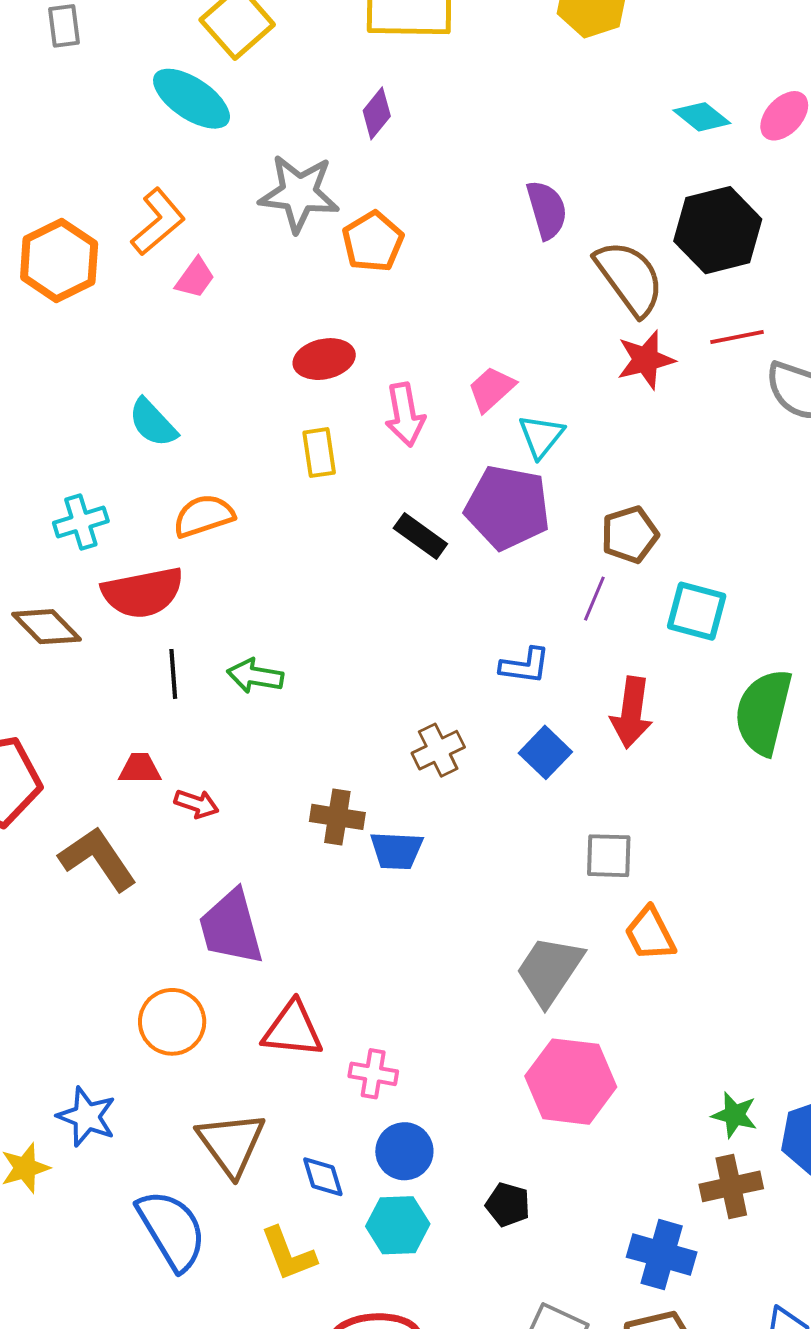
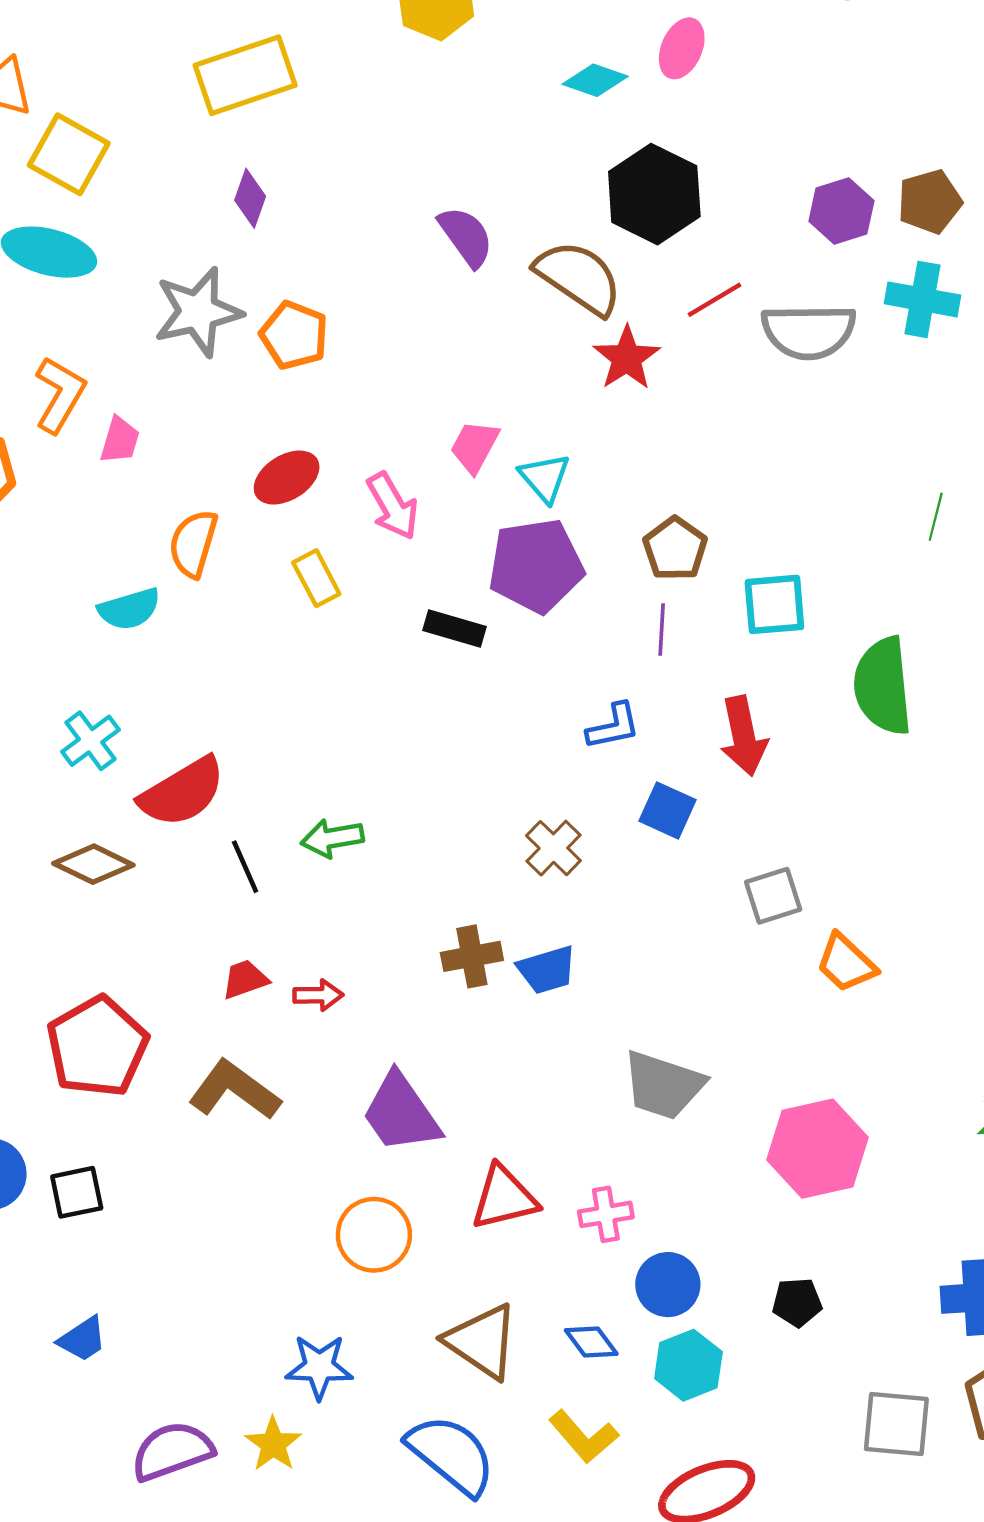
cyan semicircle: (153, 423) -> (129, 609), turned -44
orange semicircle: (204, 516) -> (193, 544), moved, turned -36
gray trapezoid: (549, 970) -> (663, 1085), moved, turned -86

